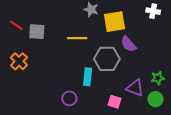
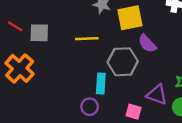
orange cross: (19, 61) -> (20, 68), size x1.4
purple circle: (69, 98) -> (90, 107), moved

